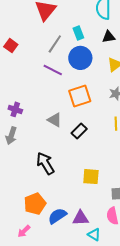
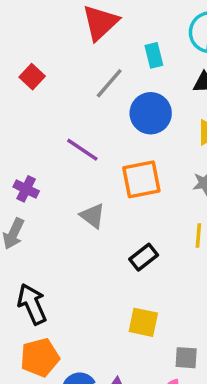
cyan rectangle: (78, 33) -> (154, 55), moved
purple line: (53, 70) -> (82, 150), moved
black rectangle: (79, 131) -> (144, 257), moved
black arrow: (45, 163) -> (32, 304), moved

